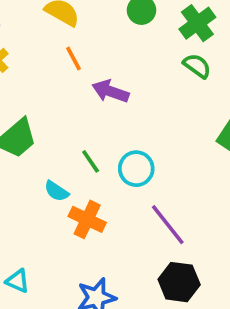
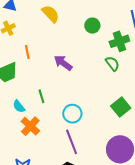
orange line: (73, 59) -> (27, 52), moved
cyan circle: (136, 169) -> (72, 114), moved

